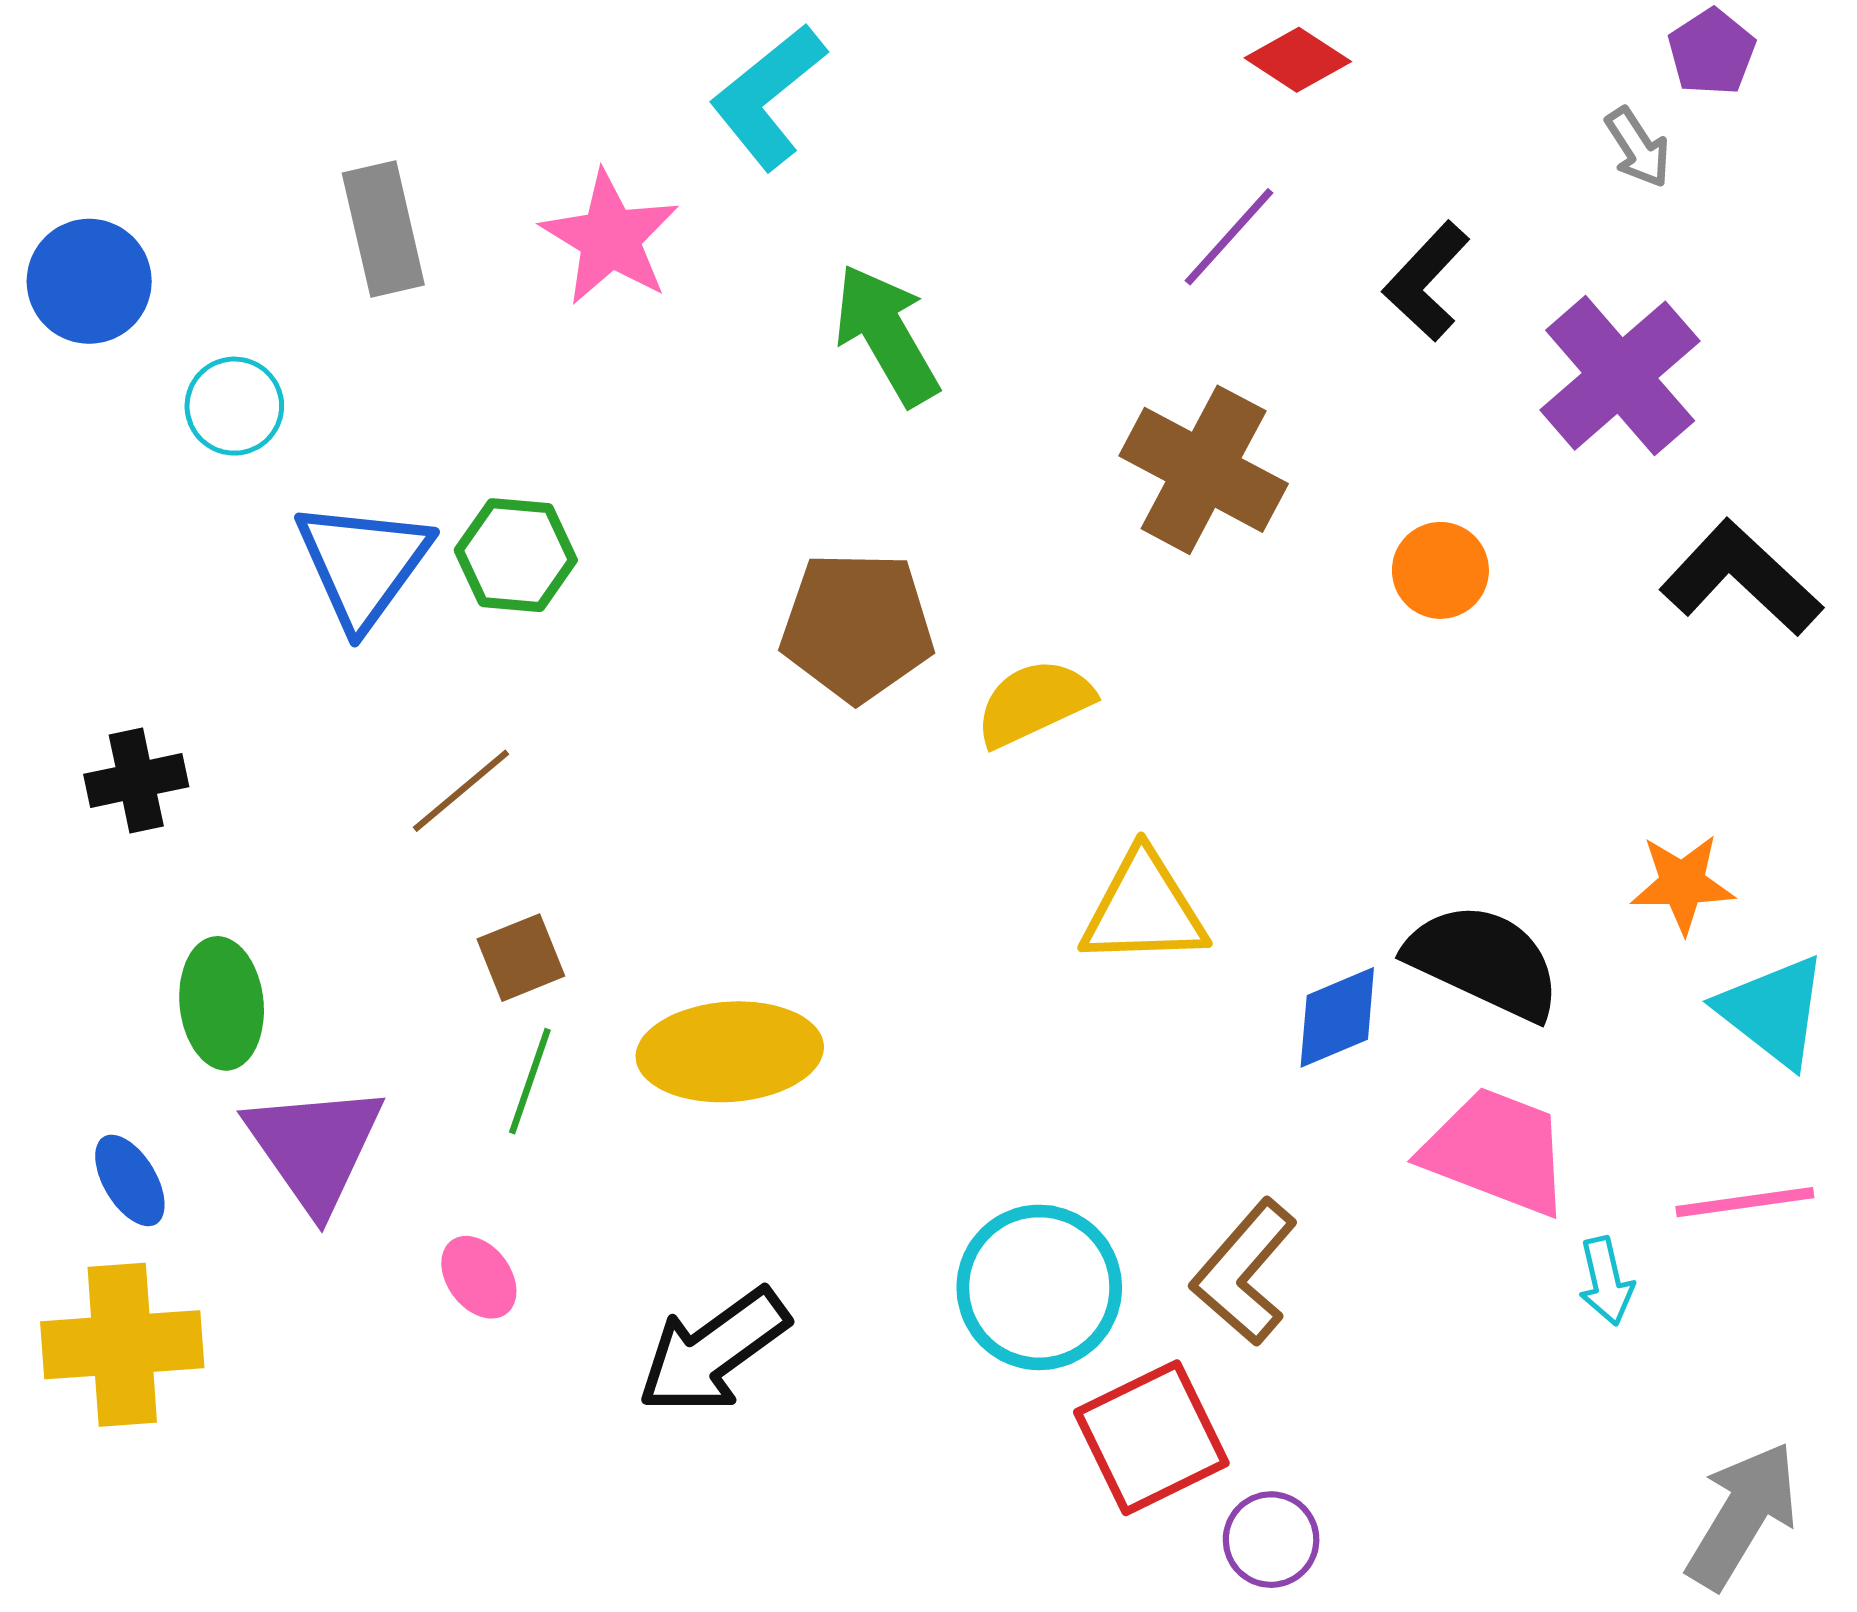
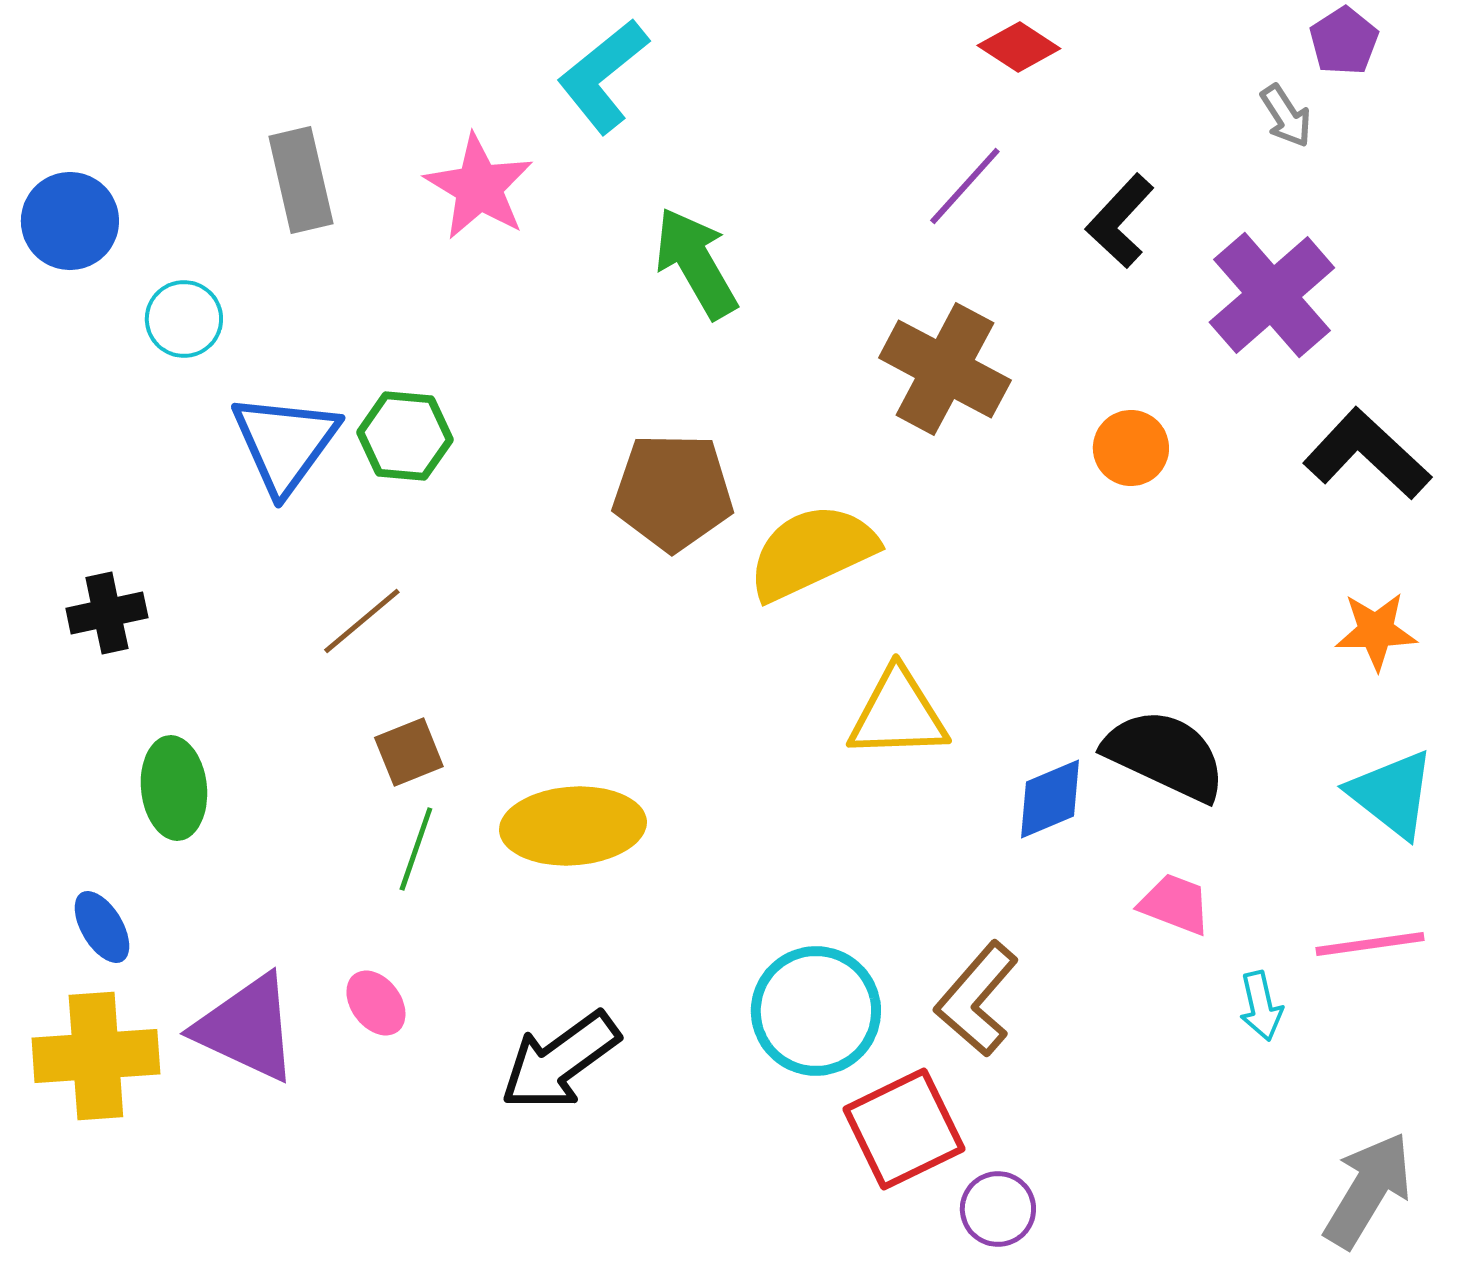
yellow semicircle: (1034, 703) -> (812, 552), size x1.4
orange star: (1682, 884) -> (1376, 631), moved
purple triangle: (315, 1147) -> (247, 1028), moved, turned -30
pink trapezoid: (1496, 1151) -> (1175, 904), size x0.6

